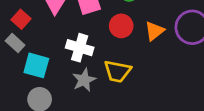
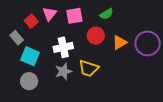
red square: (21, 19) -> (31, 21), moved
white cross: (80, 48) -> (63, 47), turned -36

